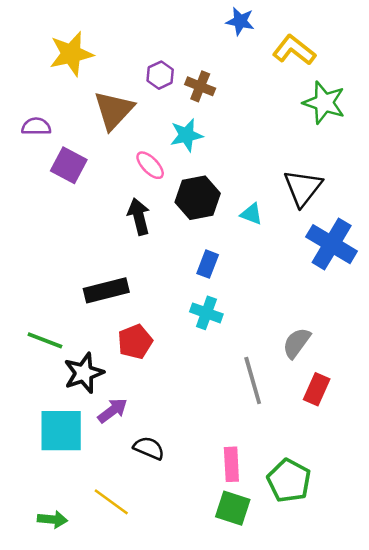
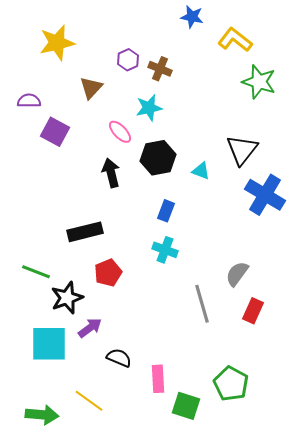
brown triangle: (114, 110) -> (91, 88), size x0.7
pink rectangle: (231, 464) -> (158, 379), moved
green arrow: (52, 519) -> (42, 415), size x1.4

